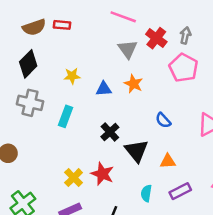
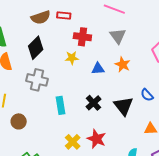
red cross: (156, 38) -> (82, 37), moved, turned -30
cyan rectangle: (65, 116) -> (60, 105), moved, turned -30
black cross: (110, 132) -> (94, 103), moved
black triangle: (136, 151) -> (123, 106), moved

